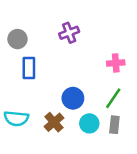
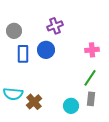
blue circle: (73, 98) -> (46, 50), moved
brown cross: (54, 122) -> (34, 102), moved
cyan circle: (89, 123) -> (71, 106), moved

